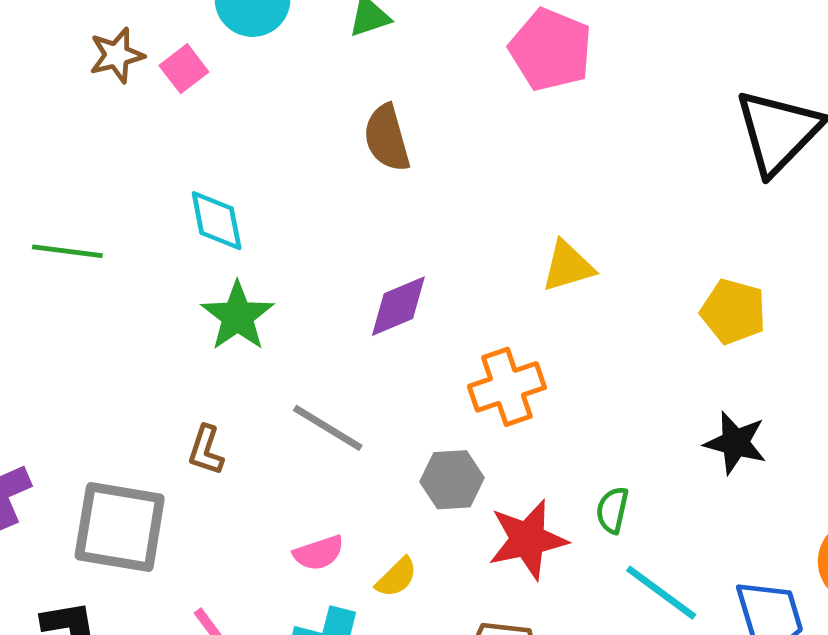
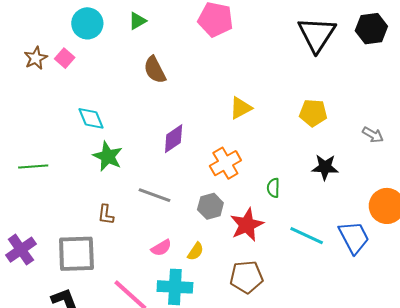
green line: (67, 251) -> (33, 167), moved
green semicircle: (612, 510) -> (273, 188), moved

